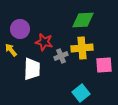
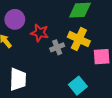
yellow cross: (82, 48) -> (79, 39), turned 30
white trapezoid: (32, 69) -> (18, 79), moved

